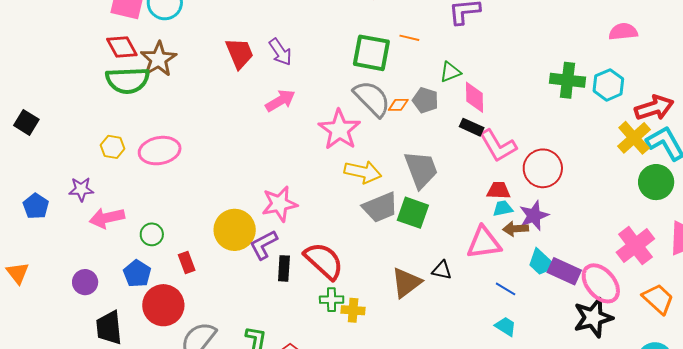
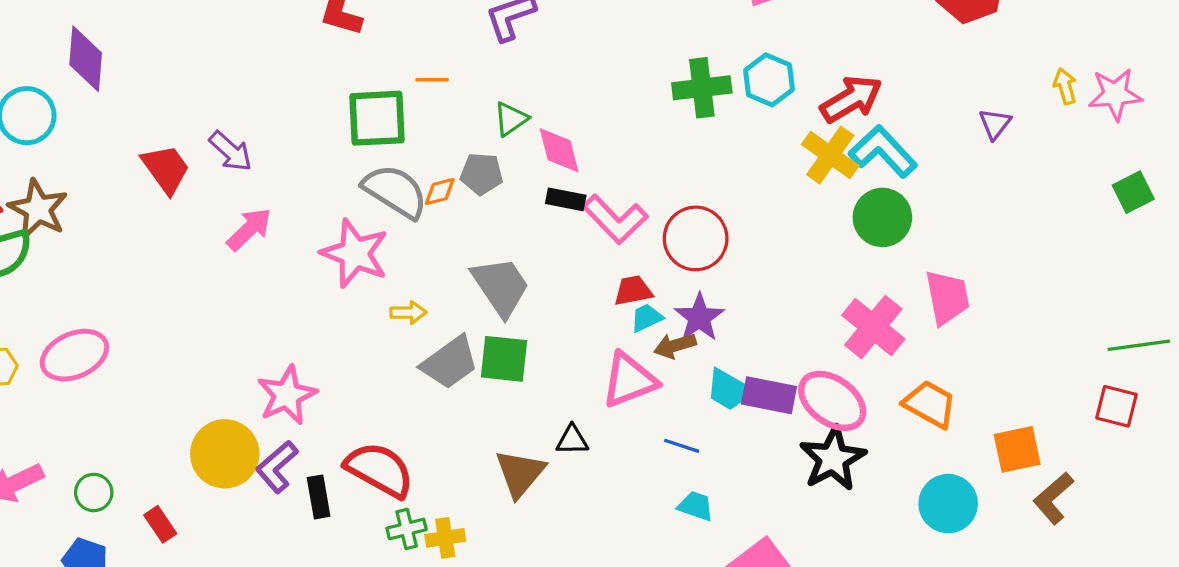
yellow arrow: (363, 172) -> (408, 313), size x0.6

